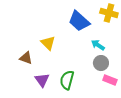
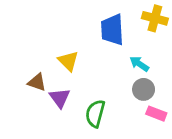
blue trapezoid: (79, 21) -> (112, 30), turned 45
purple triangle: (42, 80) -> (60, 98), moved

